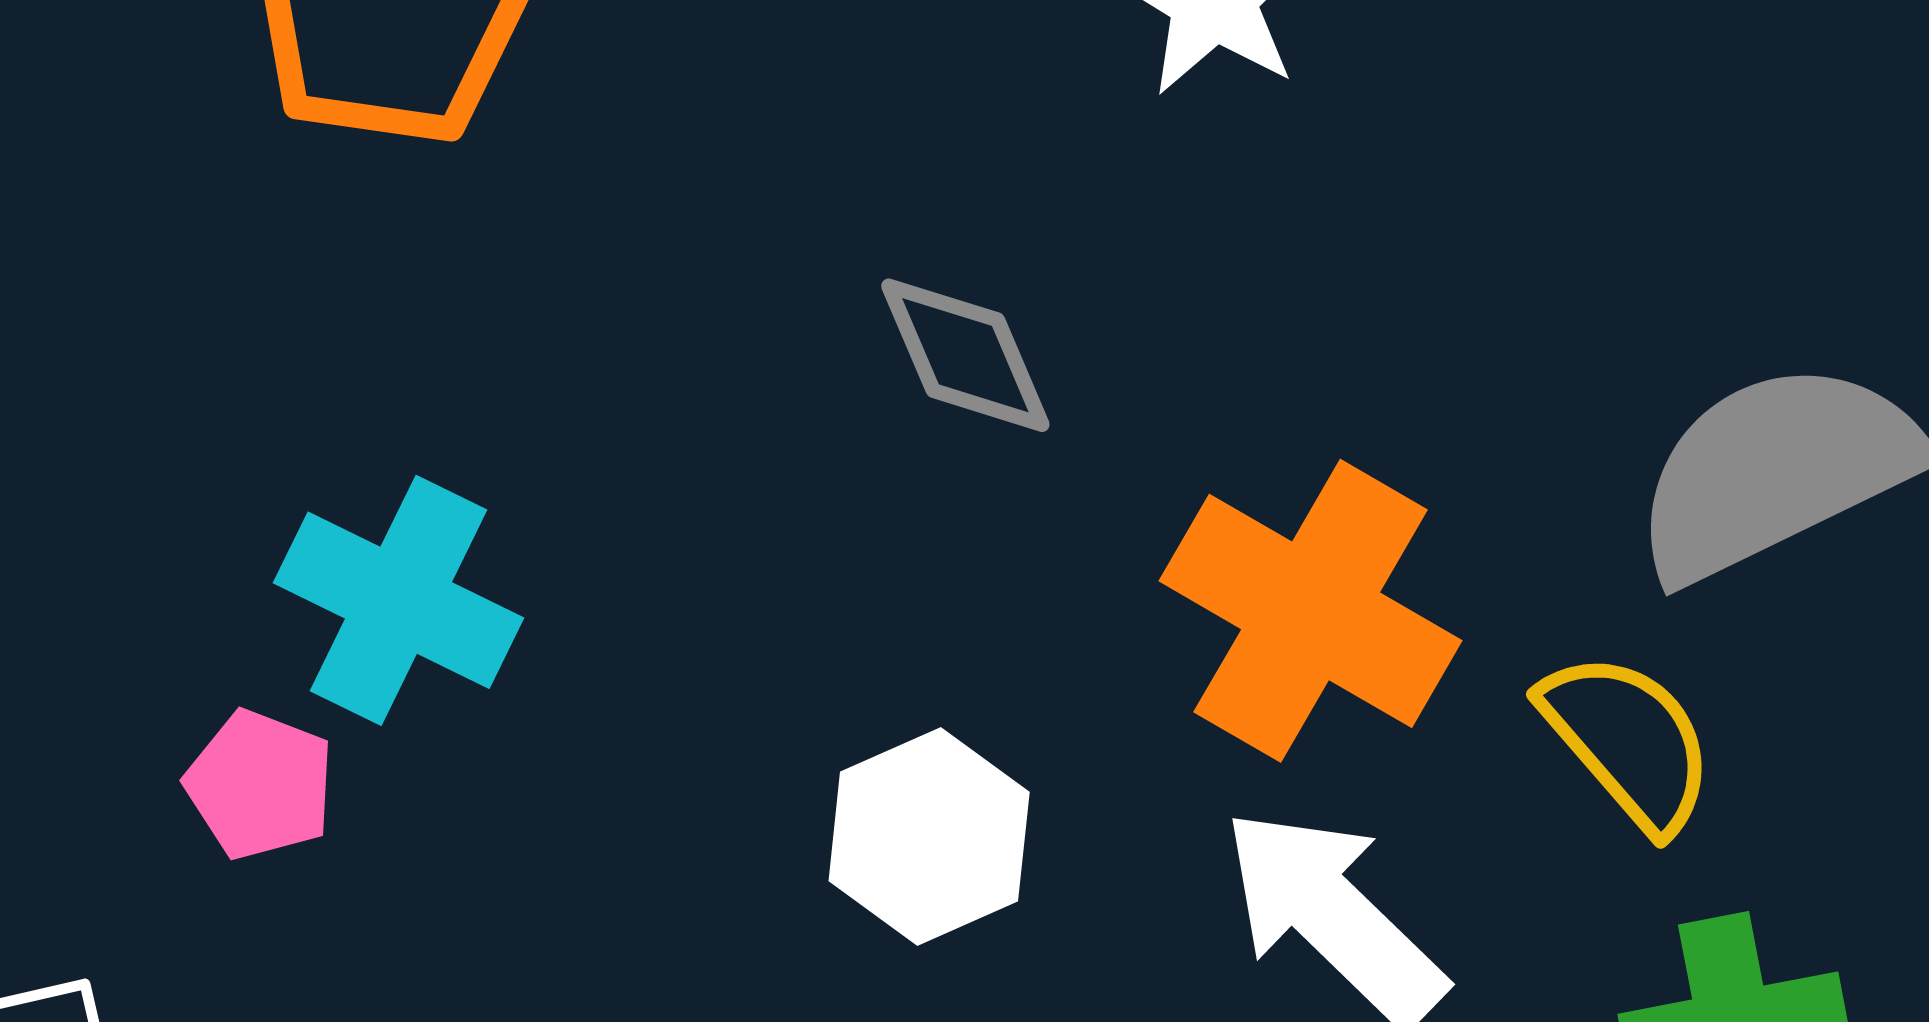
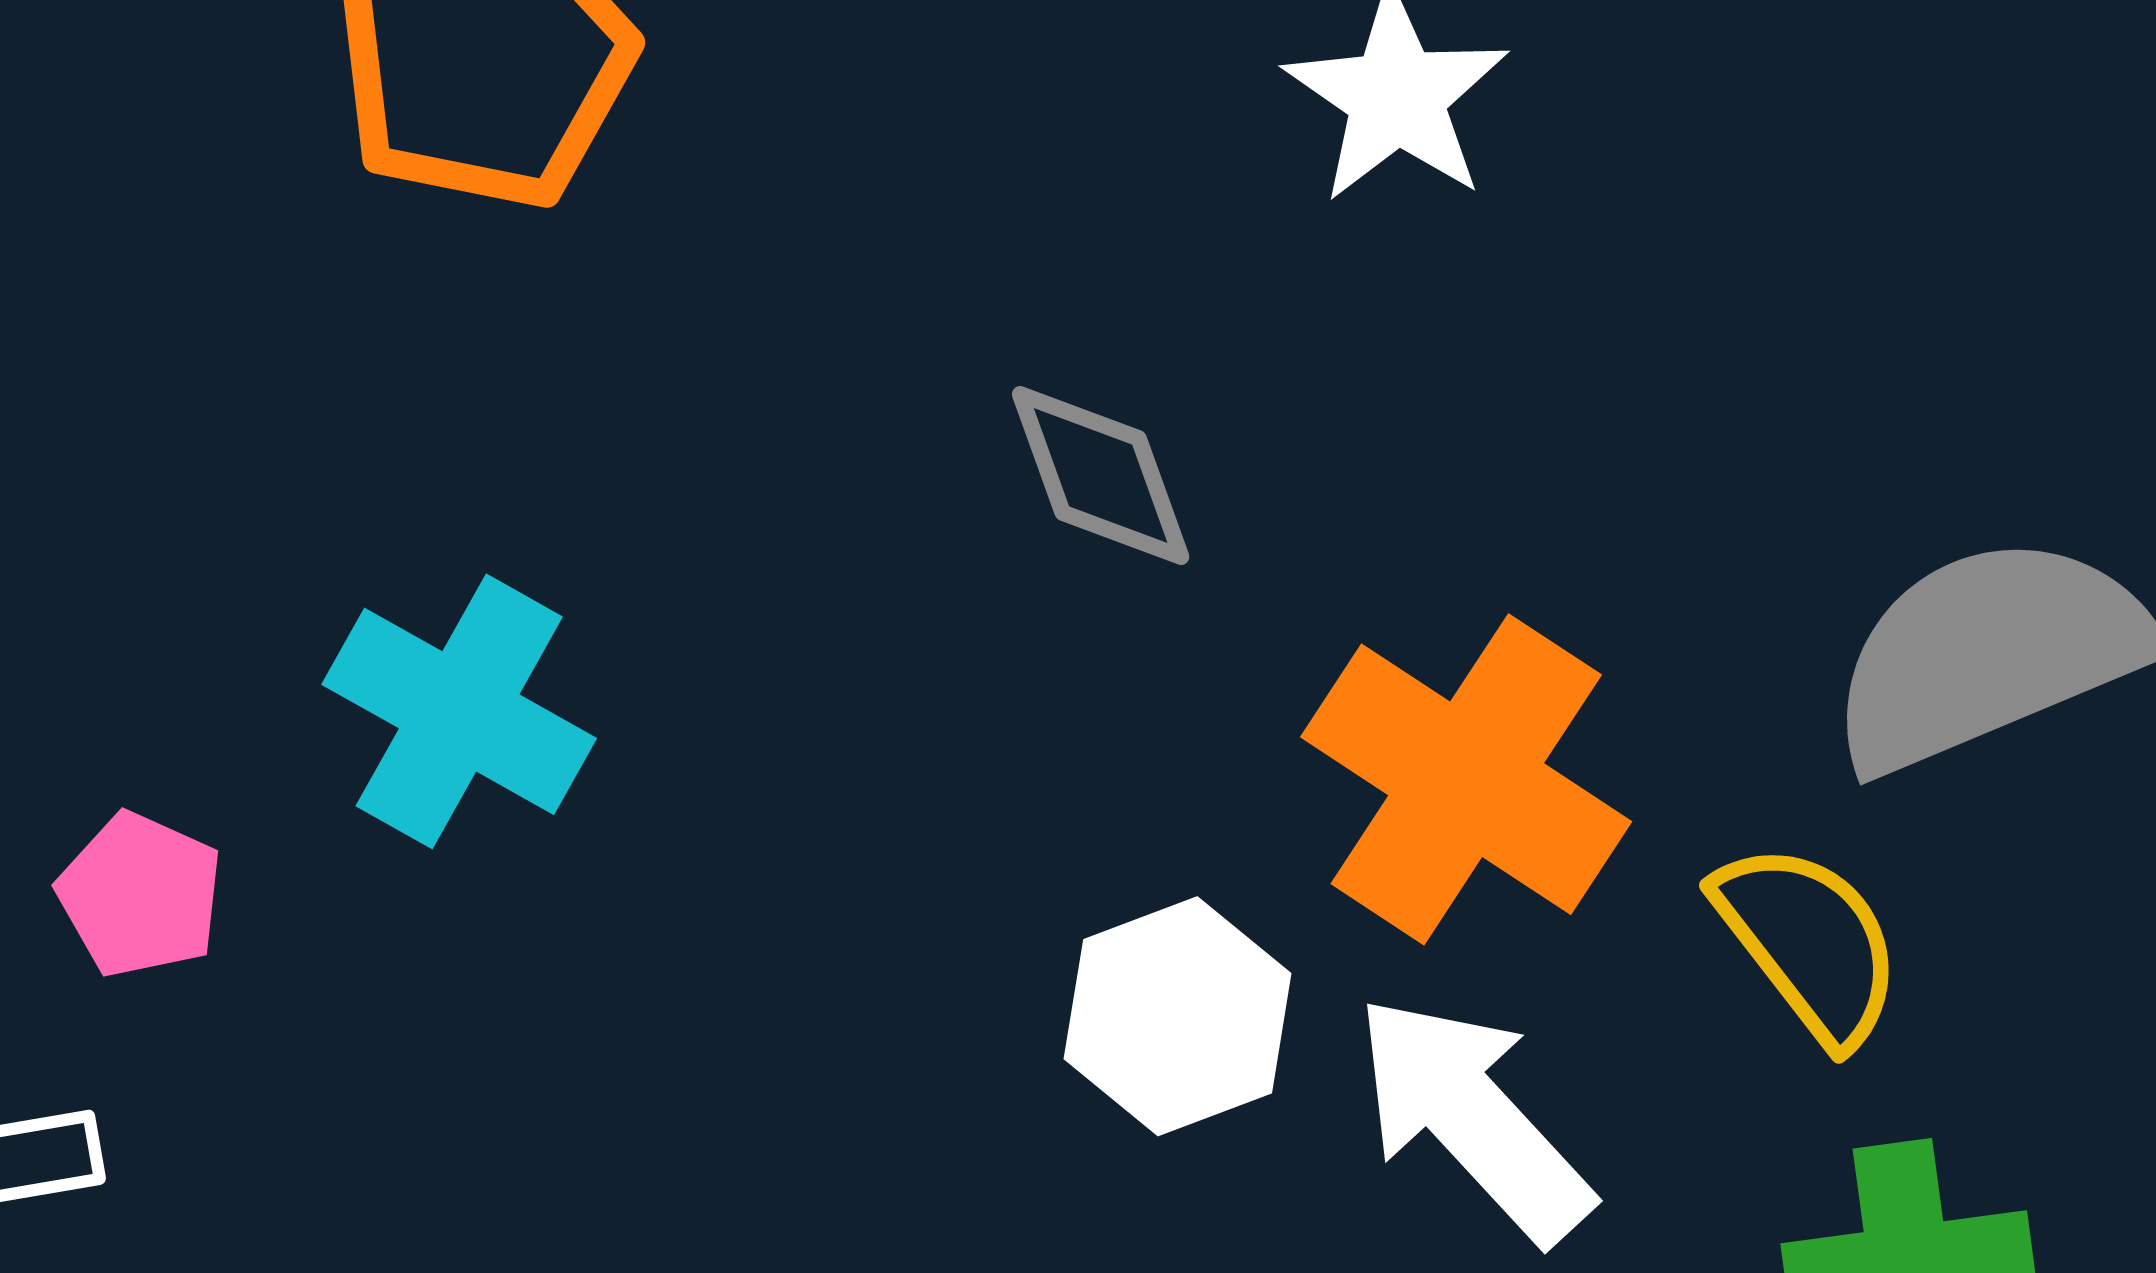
pink pentagon: (260, 785) -> (140, 895), moved
white hexagon: (929, 837) -> (1178, 1016), moved

